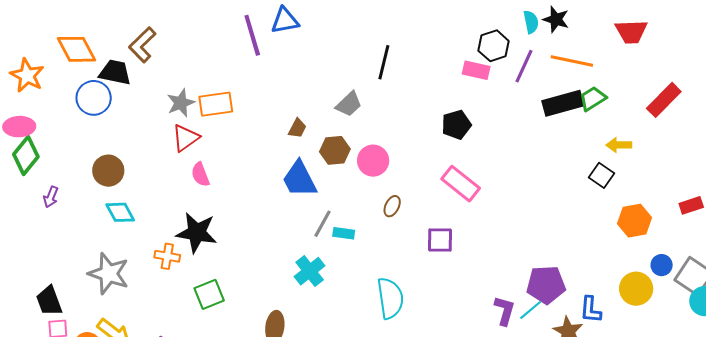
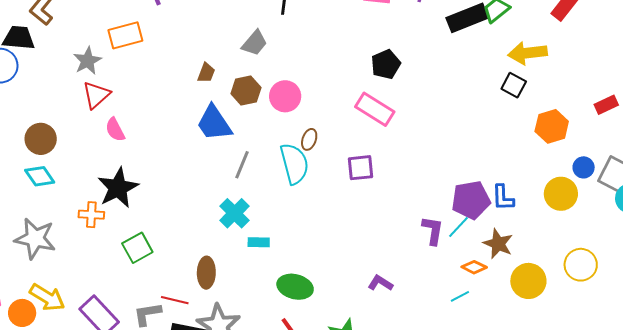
orange rectangle: (216, 104) -> (125, 35), moved
black pentagon: (456, 125) -> (386, 64), moved
yellow arrow: (619, 145) -> (527, 53), size x1.5
brown circle: (108, 171) -> (41, 139), moved
black star: (197, 233) -> (118, 188), turned -30
cyan rectangle: (344, 233) -> (259, 242), moved
cyan semicircle: (390, 298) -> (294, 164), moved
blue L-shape: (591, 310) -> (503, 198), moved

